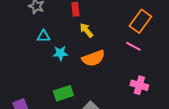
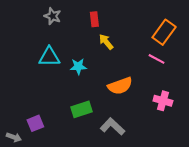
cyan triangle: (43, 36) -> (49, 57), moved, size x1.5
orange semicircle: (93, 58) -> (120, 86), moved

